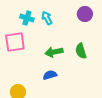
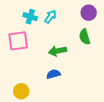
cyan arrow: (47, 18) -> (50, 17), turned 64
green semicircle: (81, 51) -> (85, 37), moved

